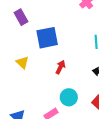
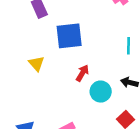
cyan circle: (69, 97) -> (101, 92), moved

